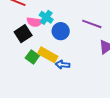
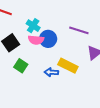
pink semicircle: (35, 22) -> (36, 40), moved
yellow rectangle: (48, 55) -> (68, 66), moved

